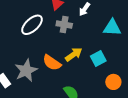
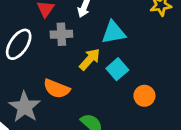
cyan triangle: (112, 28) -> (114, 33), moved
yellow arrow: (74, 54) -> (90, 59), moved

